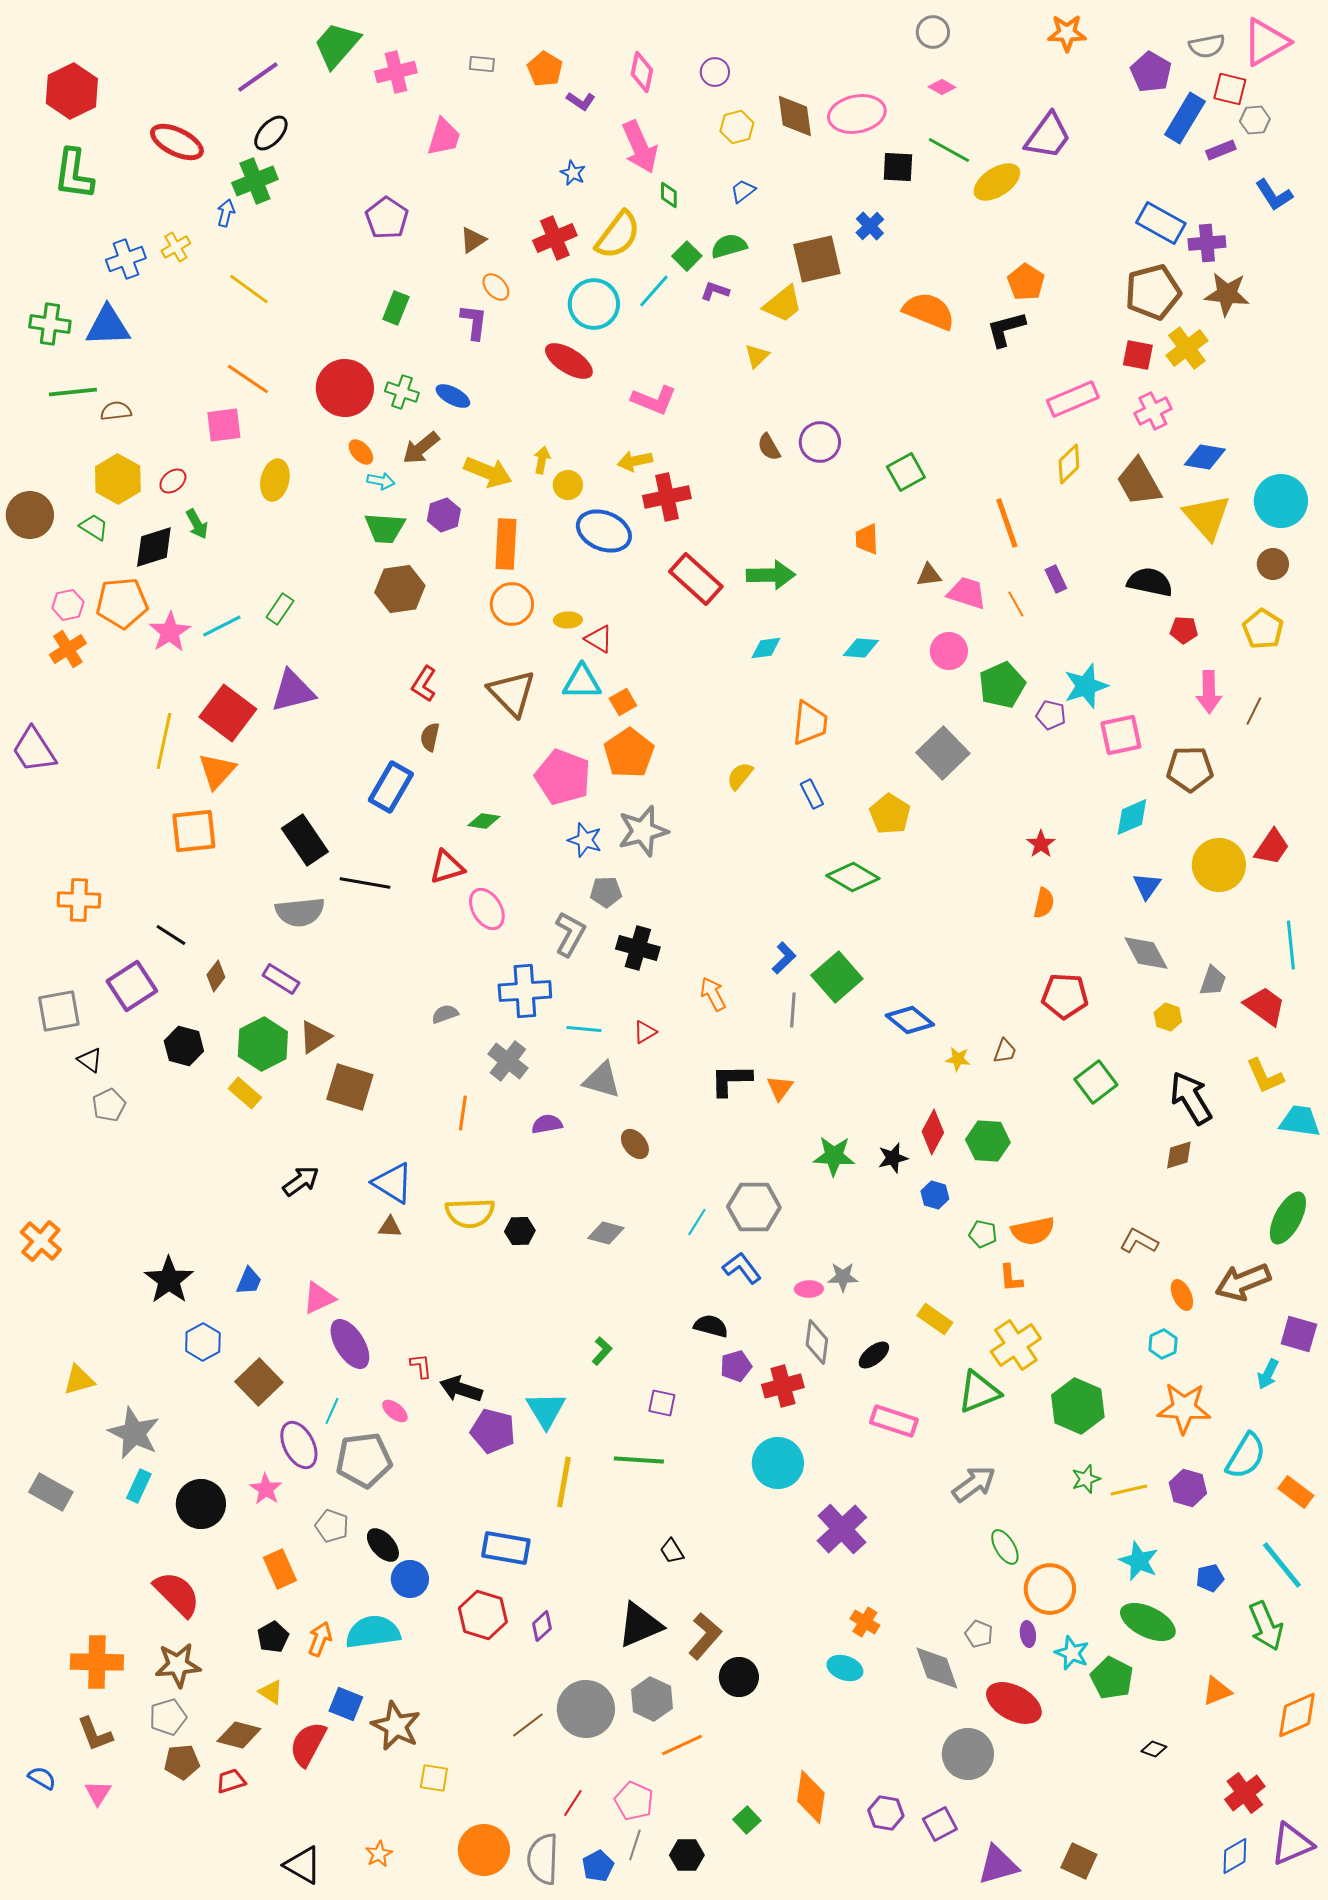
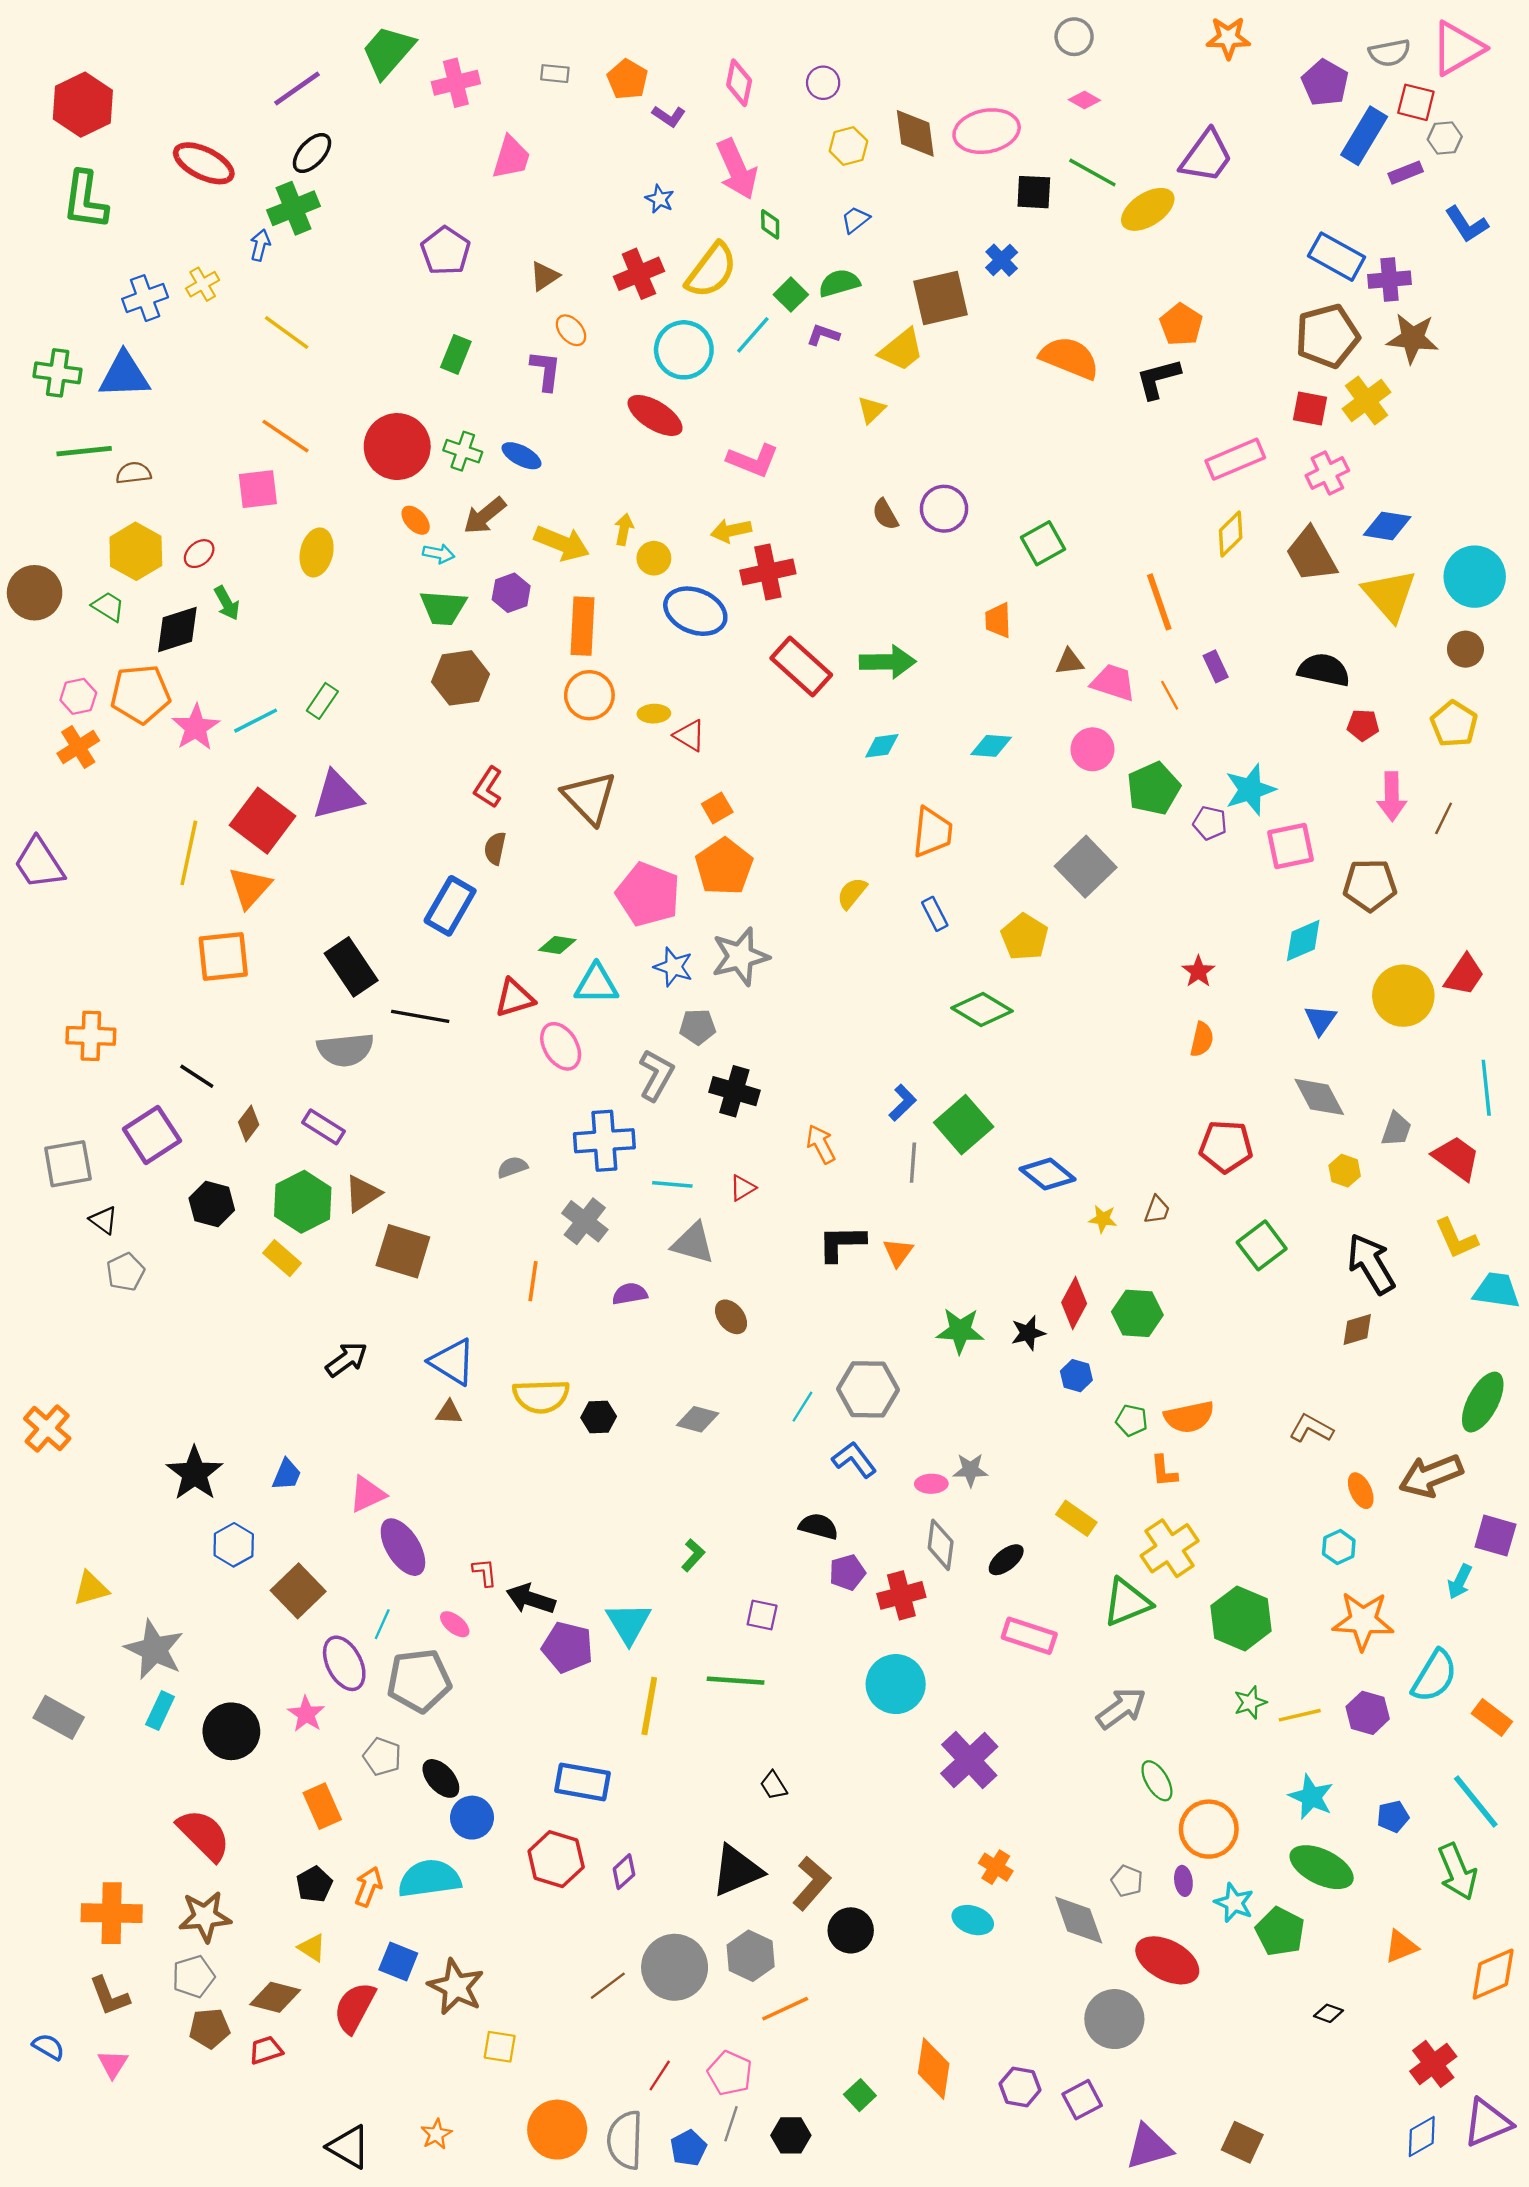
cyan triangle: (582, 682) -> (596, 984), moved

